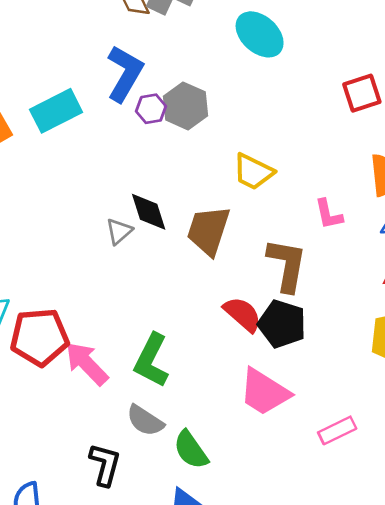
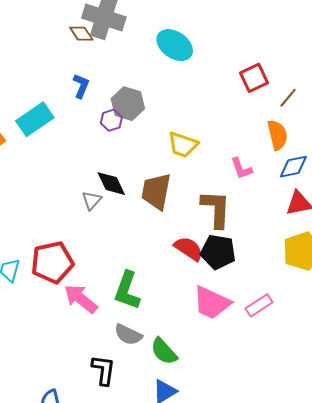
blue L-shape: (125, 73) -> (81, 86), size x0.6
purple hexagon: (151, 109) -> (111, 120), moved
red pentagon: (40, 337) -> (52, 262), moved
pink rectangle: (337, 430) -> (259, 305), moved

